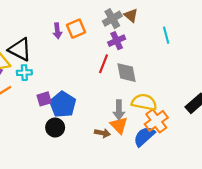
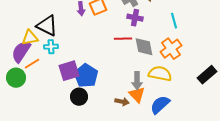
cyan line: (166, 35) -> (174, 21), moved
purple cross: (117, 41) -> (135, 18), turned 35
red line: (103, 64) -> (123, 39), turned 66
purple square: (44, 99) -> (69, 71), size x1.5
orange cross: (156, 121) -> (171, 49), moved

